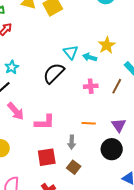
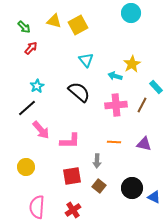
cyan triangle: (71, 52) -> (86, 60), moved
black semicircle: (54, 73) -> (79, 92), turned 85
pink cross: (91, 86) -> (116, 105), size x1.5
purple triangle: (119, 125) -> (144, 144), turned -42
black circle: (112, 149) -> (132, 188), moved

